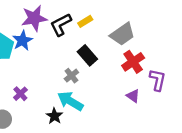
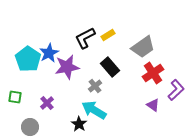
purple star: (34, 18) -> (67, 67), moved
purple L-shape: (158, 80) -> (176, 90), turned 35

